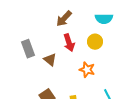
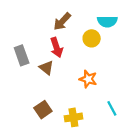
yellow circle: (95, 42) -> (92, 38), moved
red arrow: (69, 43) -> (57, 47), moved

